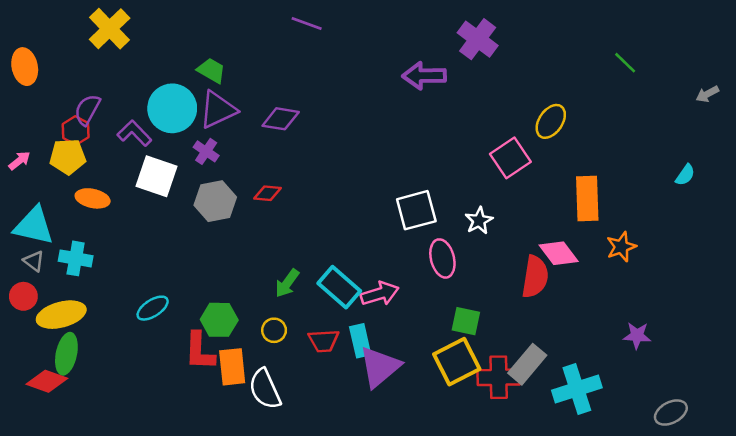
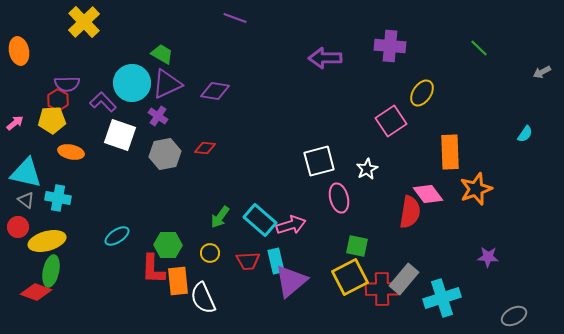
purple cross: (478, 39) -> (390, 46), moved, turned -32
purple semicircle: (87, 110) -> (67, 84), turned -120
orange star: (621, 247) -> (476, 189), size x1.4

